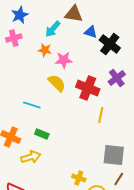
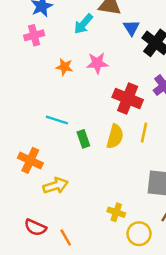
blue triangle: (91, 32) -> (131, 28), turned 40
orange star: (45, 50) -> (64, 67), moved
yellow semicircle: (57, 83) -> (115, 136), moved, turned 60
green rectangle: (42, 134) -> (83, 139), moved, turned 48

